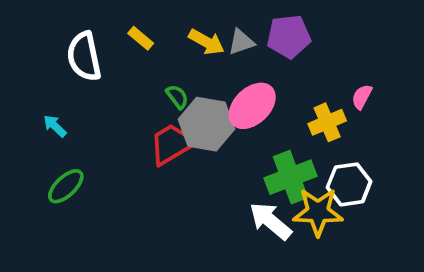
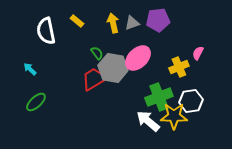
yellow arrow: (206, 42) -> (113, 23), turned -132

